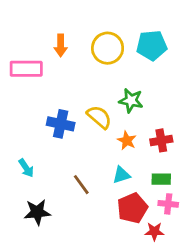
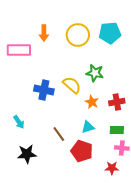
red pentagon: (132, 208) -> (82, 151), moved, turned -30

